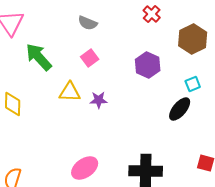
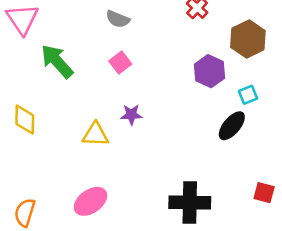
purple hexagon: (148, 65) -> (209, 71), moved
yellow triangle: (70, 92) -> (95, 134), moved
pink ellipse: (85, 168) -> (90, 201), moved

